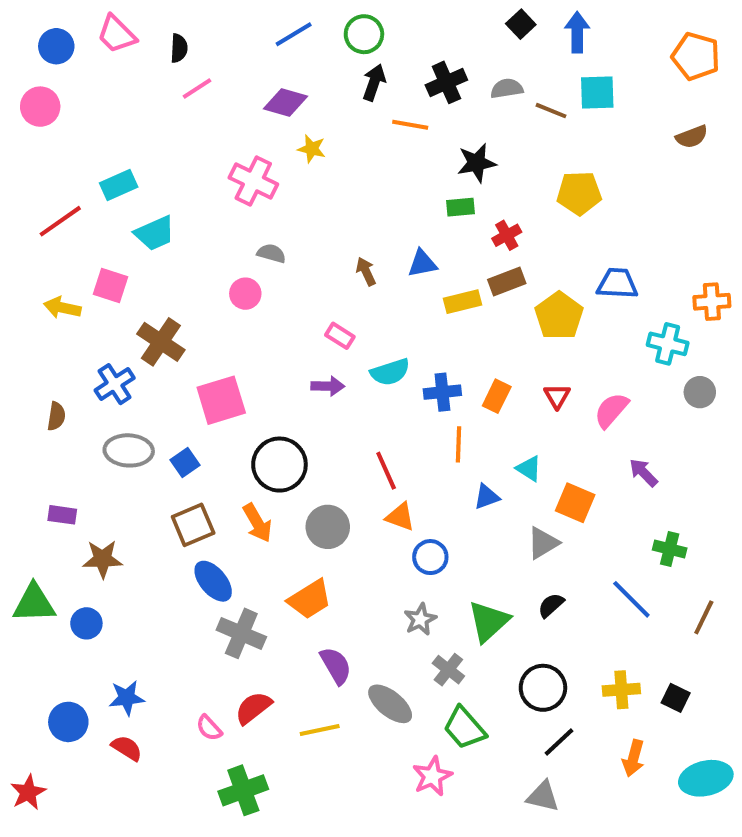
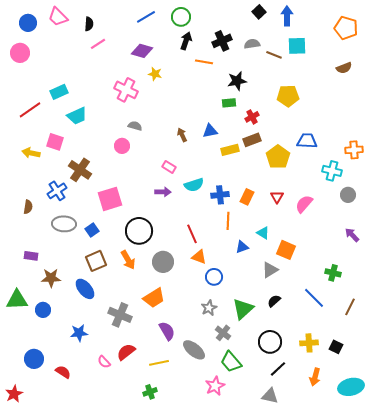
purple arrow: (643, 473) -> (352, 235), moved
blue ellipse: (213, 581) -> (85, 289), moved
blue star: (127, 698) -> (79, 333), moved
green cross: (243, 790) -> (150, 392), moved, size x0.6

